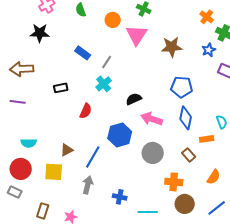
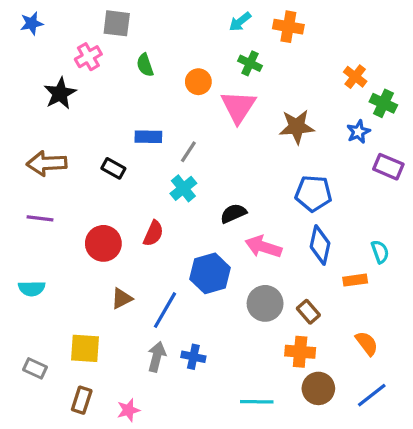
black star: (40, 33) -> (60, 93), moved, turned -30
blue rectangle: (83, 53) -> (148, 137), turned -35
black rectangle: (61, 88) -> (113, 168), moved, turned 40
cyan semicircle: (29, 143) -> (32, 288), moved
brown rectangle: (189, 155) -> (308, 312), moved
red circle: (21, 169) -> (103, 243), moved
yellow square: (54, 172) -> (85, 348), moved
orange semicircle: (214, 177) -> (367, 343), turned -70
blue cross: (120, 197) -> (193, 357), moved

